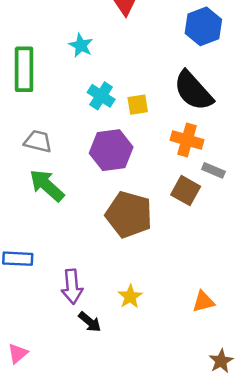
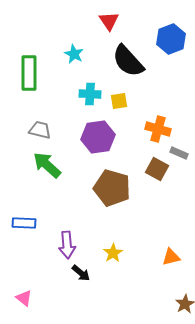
black semicircle: (193, 91) -> (128, 61), moved
cyan cross: (101, 96) -> (90, 94), turned -30
pink triangle: (18, 353) -> (24, 298), turned -42

